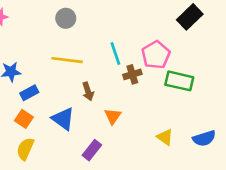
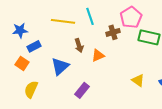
cyan line: (115, 54) -> (90, 16), moved
orange triangle: (113, 116) -> (98, 55), moved, turned 32
orange square: (24, 119) -> (22, 63), moved
blue triangle: (63, 119) -> (60, 66), turned 42

